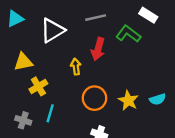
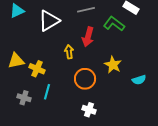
yellow triangle: (23, 62) -> (16, 61), moved
yellow cross: (38, 86) -> (37, 69), turned -35
yellow star: (128, 100) -> (113, 65), moved

